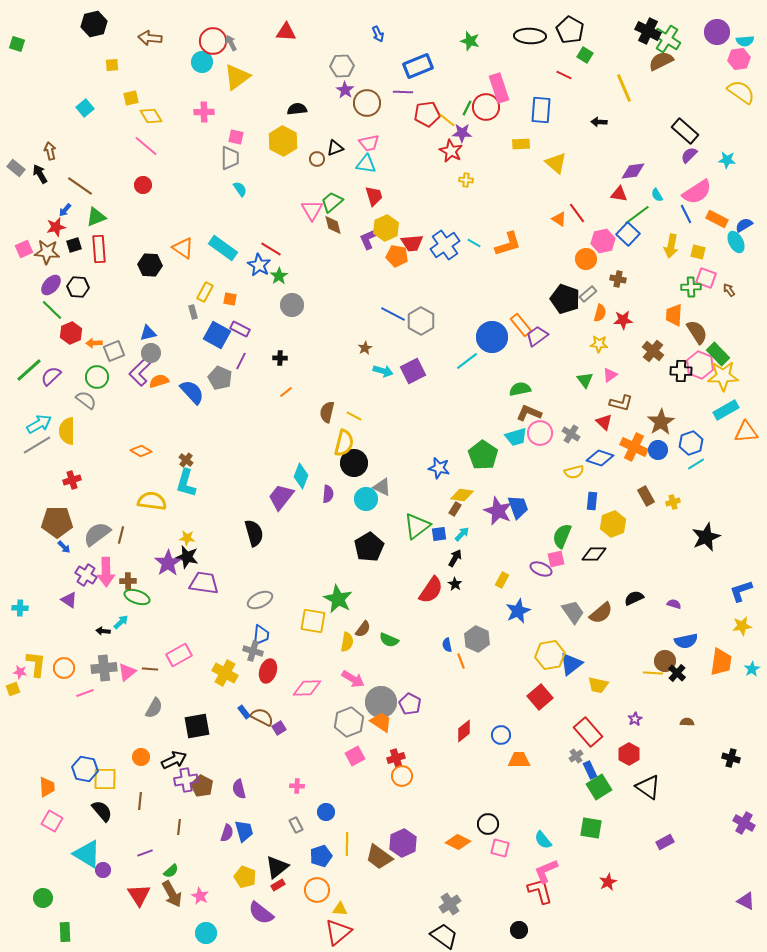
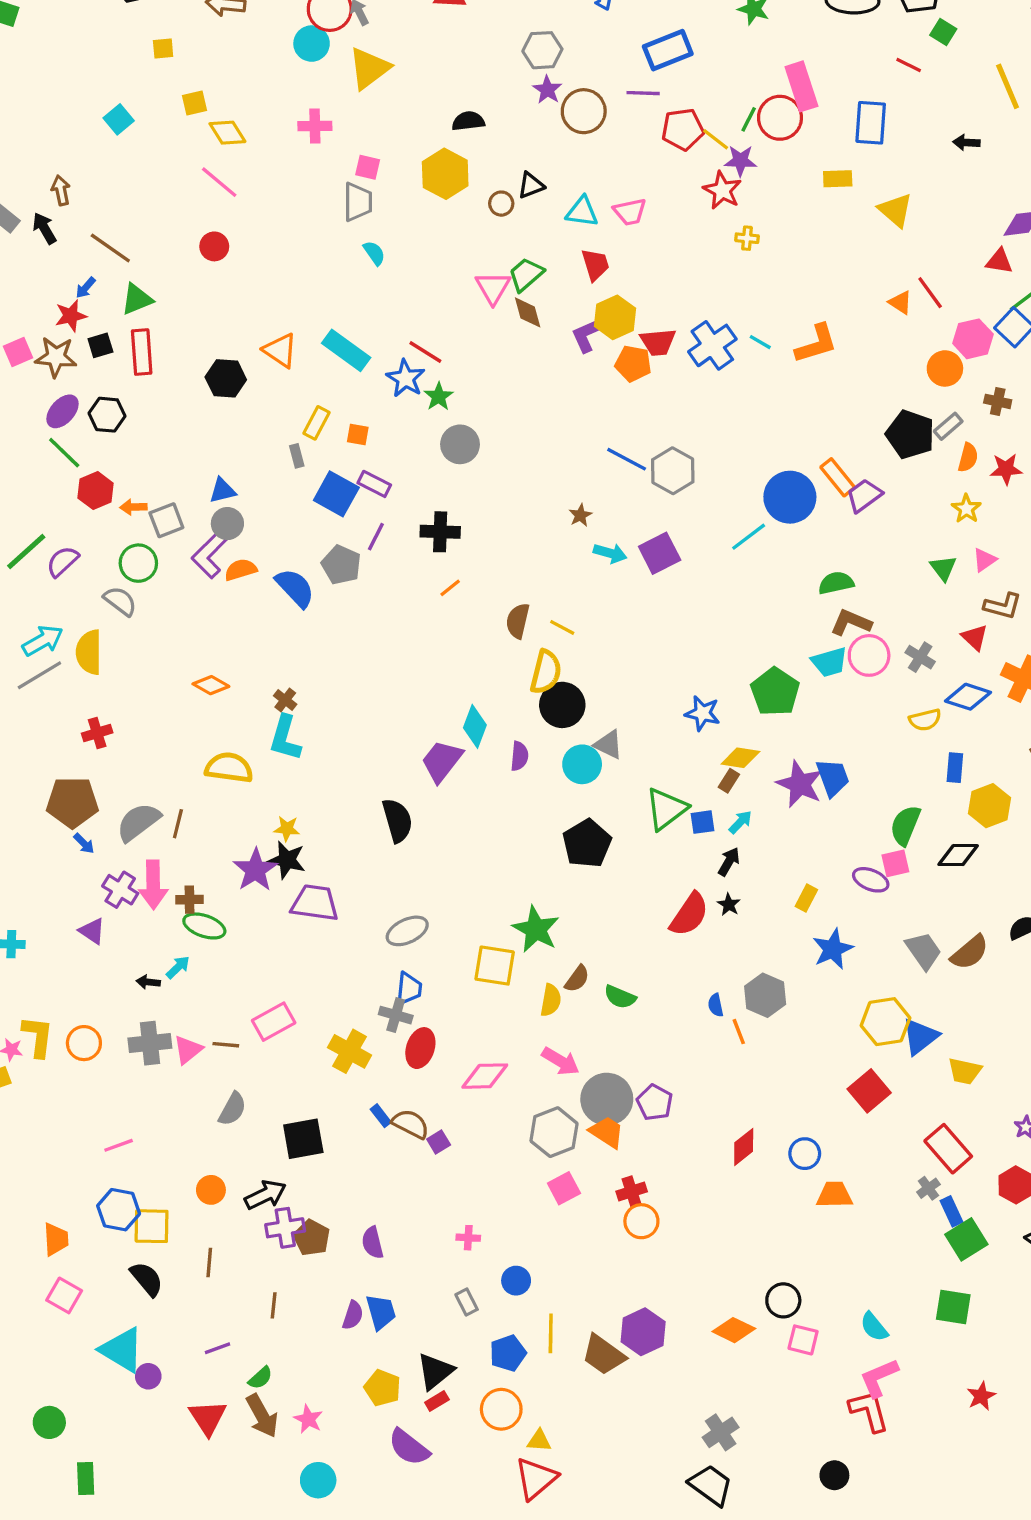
pink trapezoid: (369, 143) -> (630, 212), moved
yellow star: (599, 344) -> (966, 509), turned 30
black cross: (280, 358) -> (440, 532), size x1.6
pink line: (85, 693) -> (119, 1145), moved

